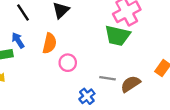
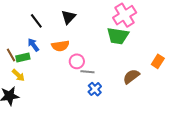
orange semicircle: (50, 43) -> (60, 46), turned 72
gray line: (107, 78) -> (87, 72), moved

